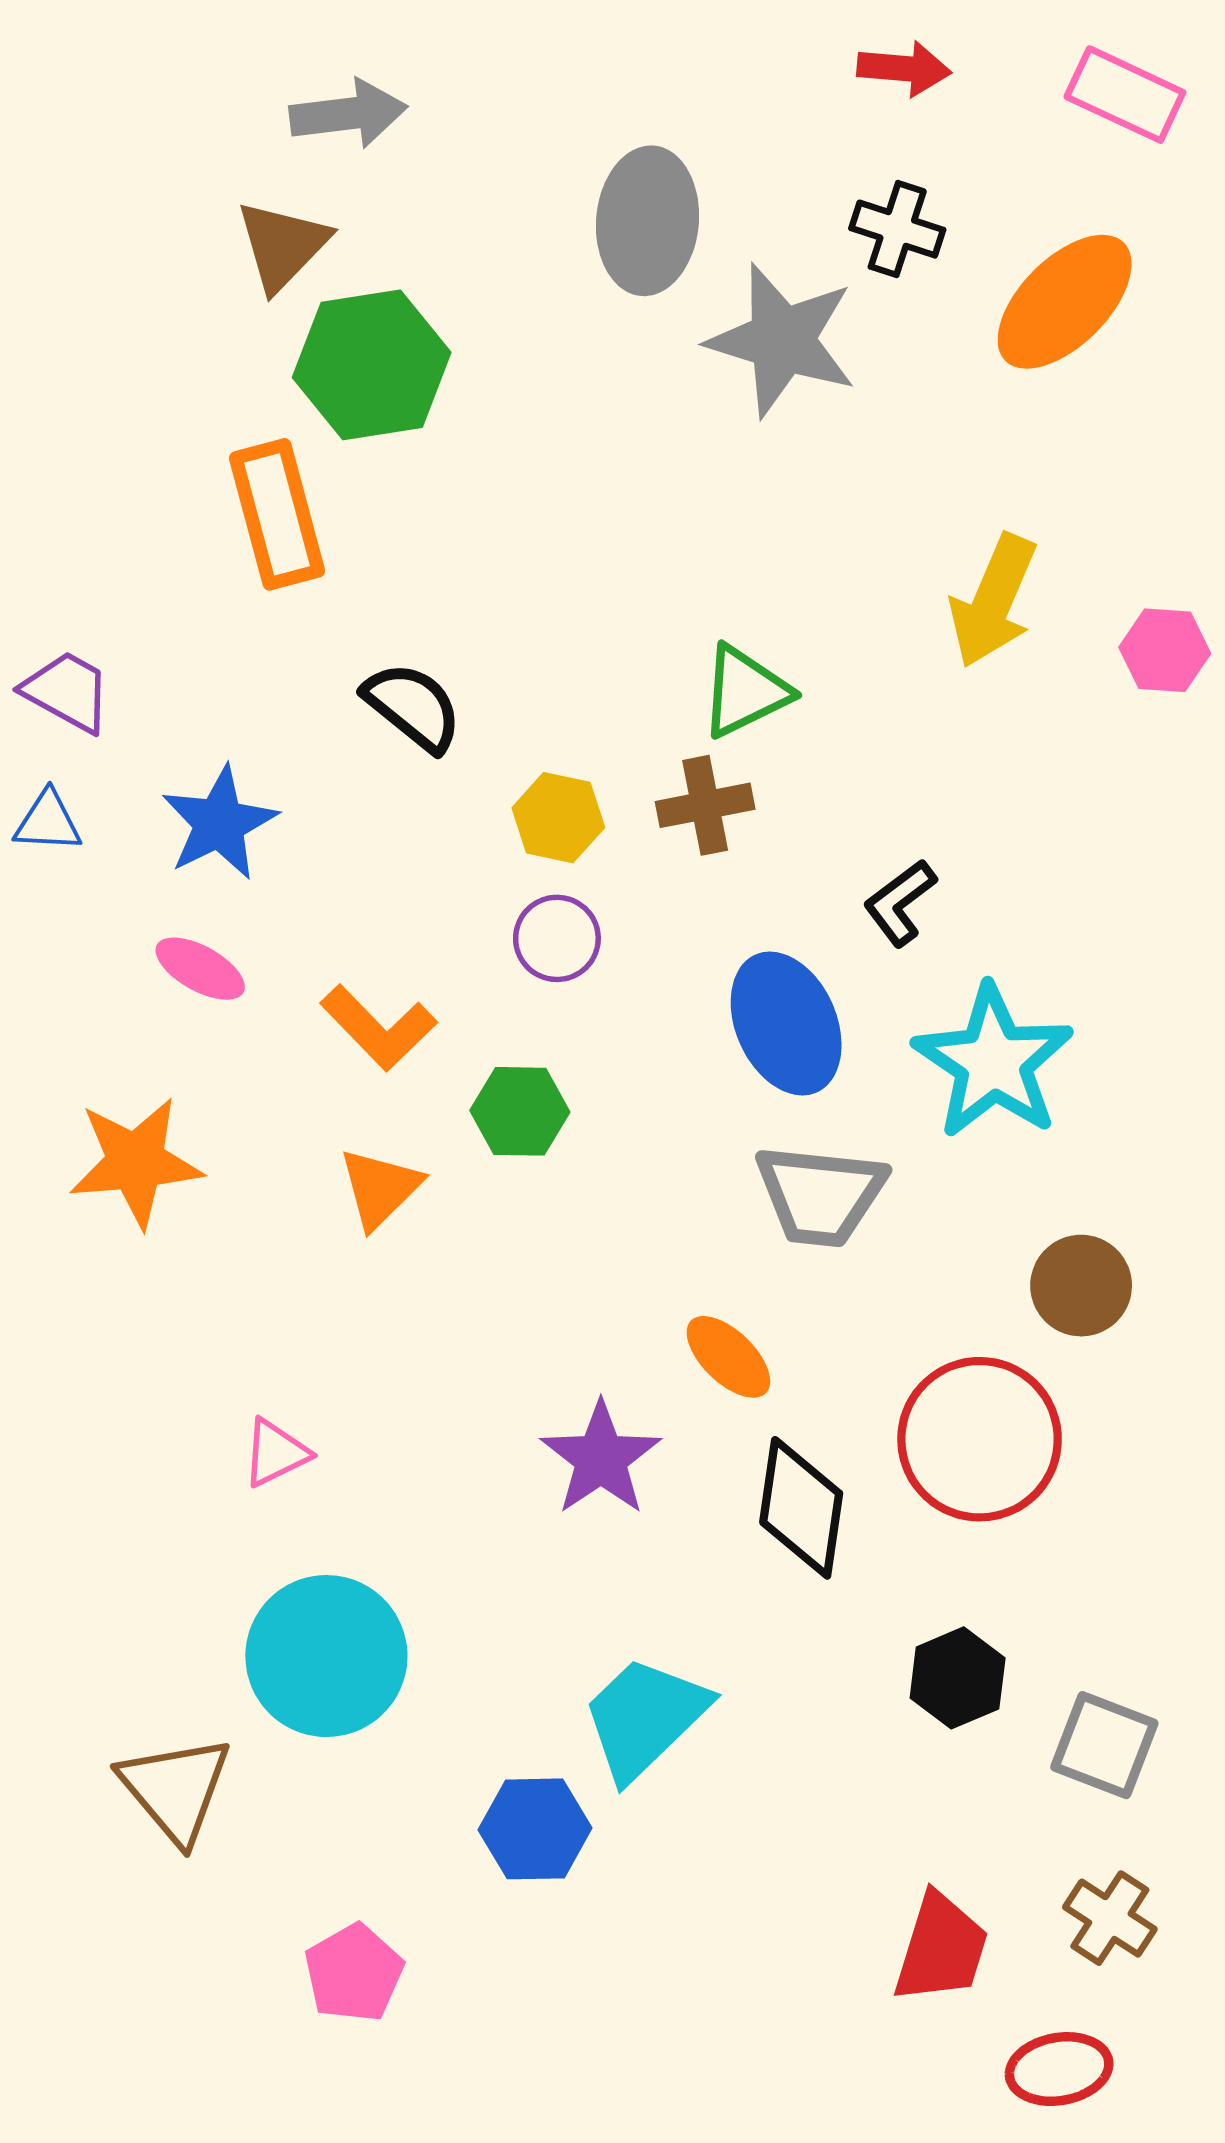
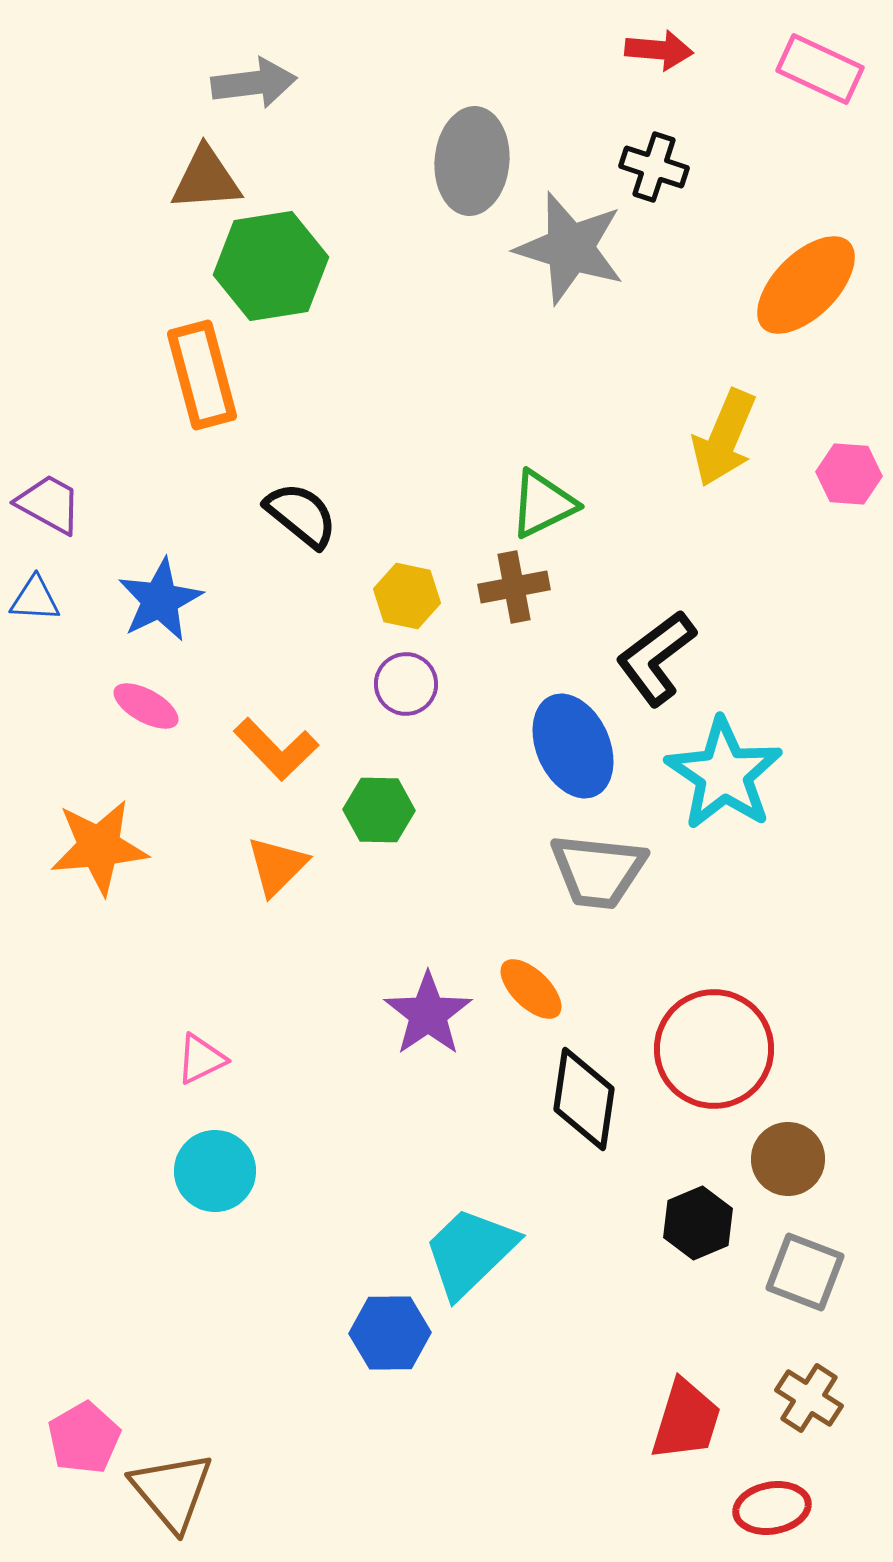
brown triangle: (283, 245) -> (206, 179), turned 42
orange ellipse: (1065, 302) -> (806, 285), moved
black L-shape: (900, 903) -> (656, 658), size x1.5
brown circle: (1081, 1286) -> (788, 1159), moved
purple star: (601, 1458) -> (428, 1014), moved
cyan circle: (326, 1656) -> (215, 1171), moved, size x0.7
brown triangle: (175, 1789) -> (172, 1491), moved
pink pentagon: (354, 1973) -> (84, 1438), moved

